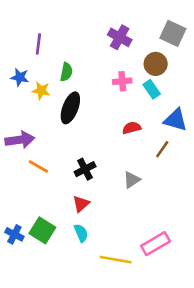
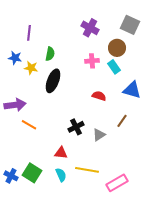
red semicircle: (132, 128) -> (99, 96), turned 32
brown line: (162, 149) -> (122, 121), moved
black cross: (85, 169) -> (76, 127), moved
red triangle: (81, 204) -> (61, 153), turned 48
yellow line: (116, 260) -> (87, 170), moved

